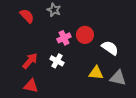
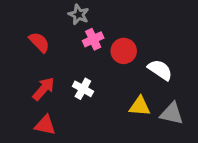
red semicircle: (27, 16) -> (39, 42), moved
pink cross: (64, 38) -> (93, 39), moved

